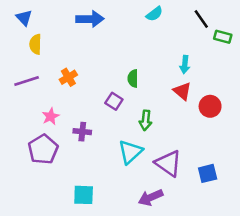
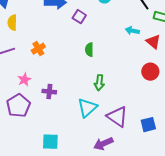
cyan arrow: (185, 65) -> (132, 31), moved, turned 96
red triangle: (182, 91) -> (153, 42), moved
purple square: (114, 101) -> (79, 17), moved

